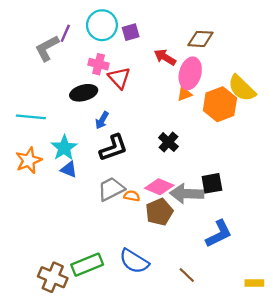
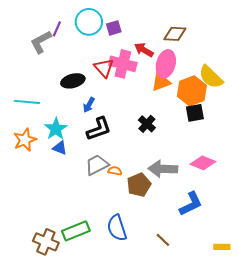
pink cross: (99, 64) -> (123, 64), moved, size x1.5
orange triangle: (184, 94) -> (161, 82), size x1.5
black square: (212, 183) -> (195, 113), moved
pink diamond: (159, 187) -> (203, 163), moved
blue semicircle: (134, 261) -> (117, 228), turned 40

